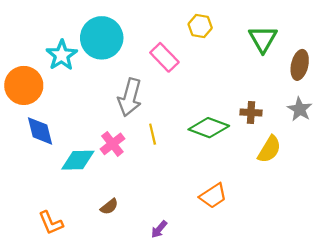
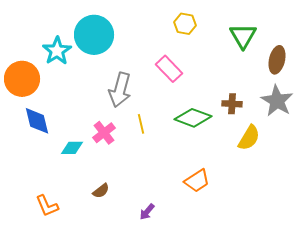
pink rectangle: (164, 57) -> (169, 69), moved
gray star: (300, 109) -> (277, 101), size x1.4
cyan diamond: (78, 160) -> (72, 148), size x0.7

